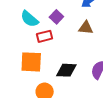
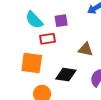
purple square: (56, 17) -> (61, 21), turned 32
brown triangle: (86, 28) -> (86, 49), moved

